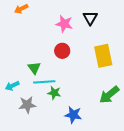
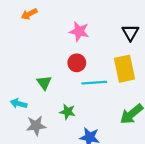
black triangle: (90, 18) -> (130, 33), moved
cyan line: (44, 82) -> (94, 83), moved
cyan arrow: (12, 86) -> (19, 104), turned 40

